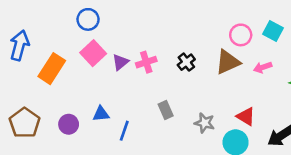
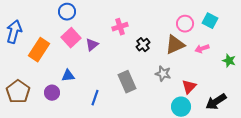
pink cross: (146, 62) -> (120, 27), moved
gray rectangle: (166, 110) -> (127, 82), size x1.5
blue triangle: (101, 114) -> (68, 76), moved
red triangle: (246, 116) -> (189, 87), turned 42
gray star: (204, 123) -> (163, 74), moved

